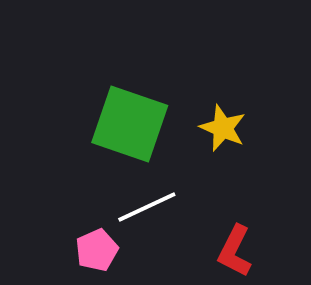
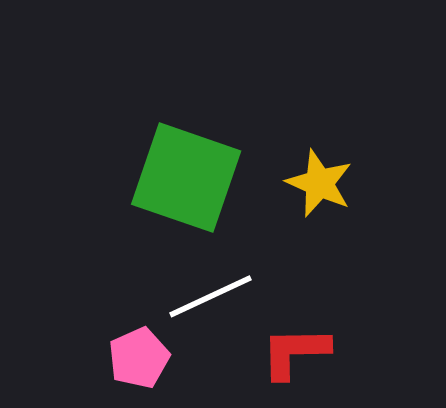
red L-shape: (235, 251) -> (295, 352), moved, turned 62

